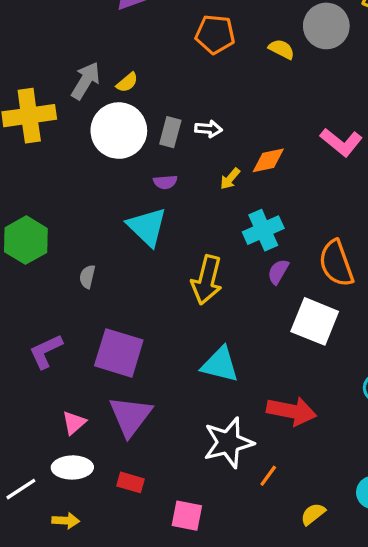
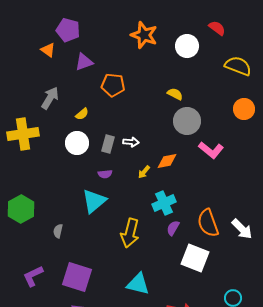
gray circle: (326, 26) -> (187, 121), moved
orange pentagon: (215, 34) -> (113, 85), moved
gray arrow: (86, 81) -> (50, 98), moved
white circle: (119, 131) -> (77, 143), size x0.7
cyan triangle: (147, 227) -> (94, 201), turned 36

